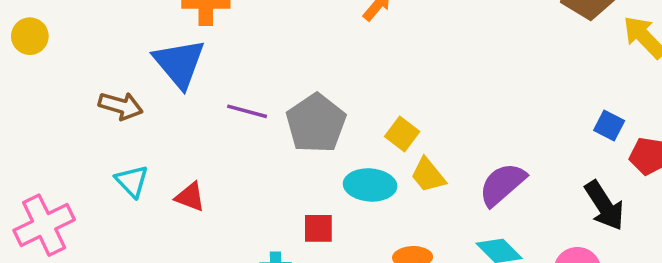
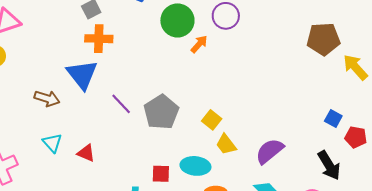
purple line: (247, 111) -> (121, 104), turned 30
cyan ellipse: (370, 185) -> (195, 166), moved

